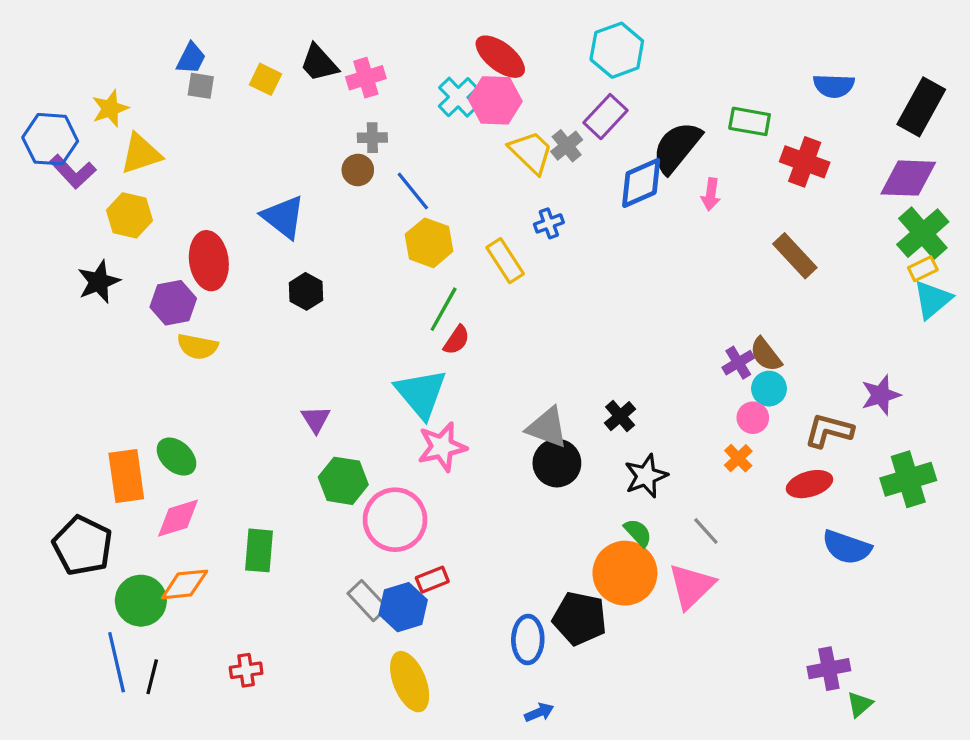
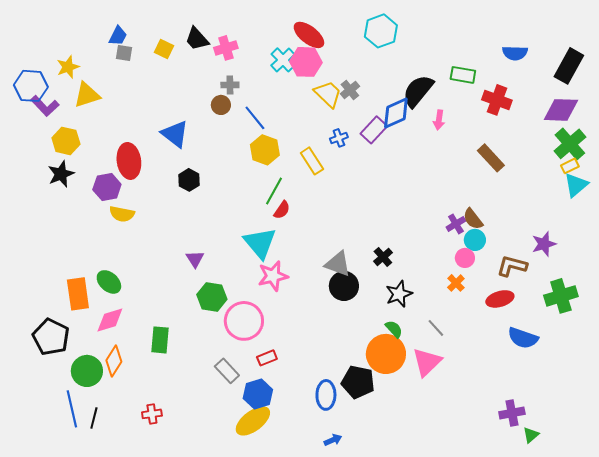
purple rectangle: (606, 117) -> (374, 130), moved
yellow hexagon: (130, 215) -> (66, 141), moved
orange diamond: (185, 584) -> (114, 361), turned -52
blue hexagon: (403, 607) -> (258, 394), moved
yellow ellipse: (410, 682) -> (253, 421), turned 75

